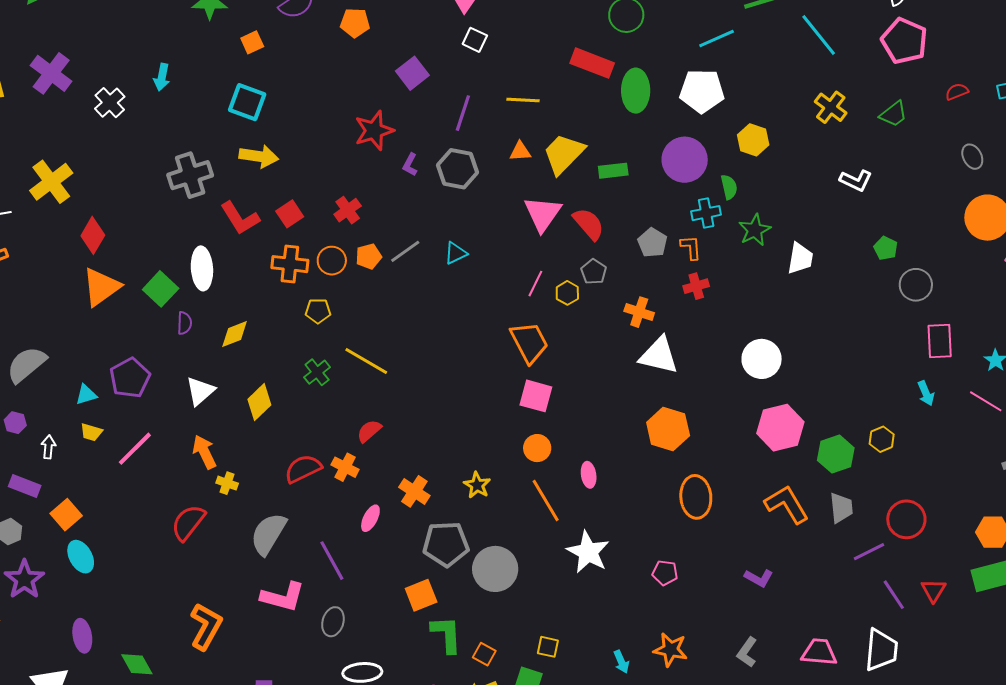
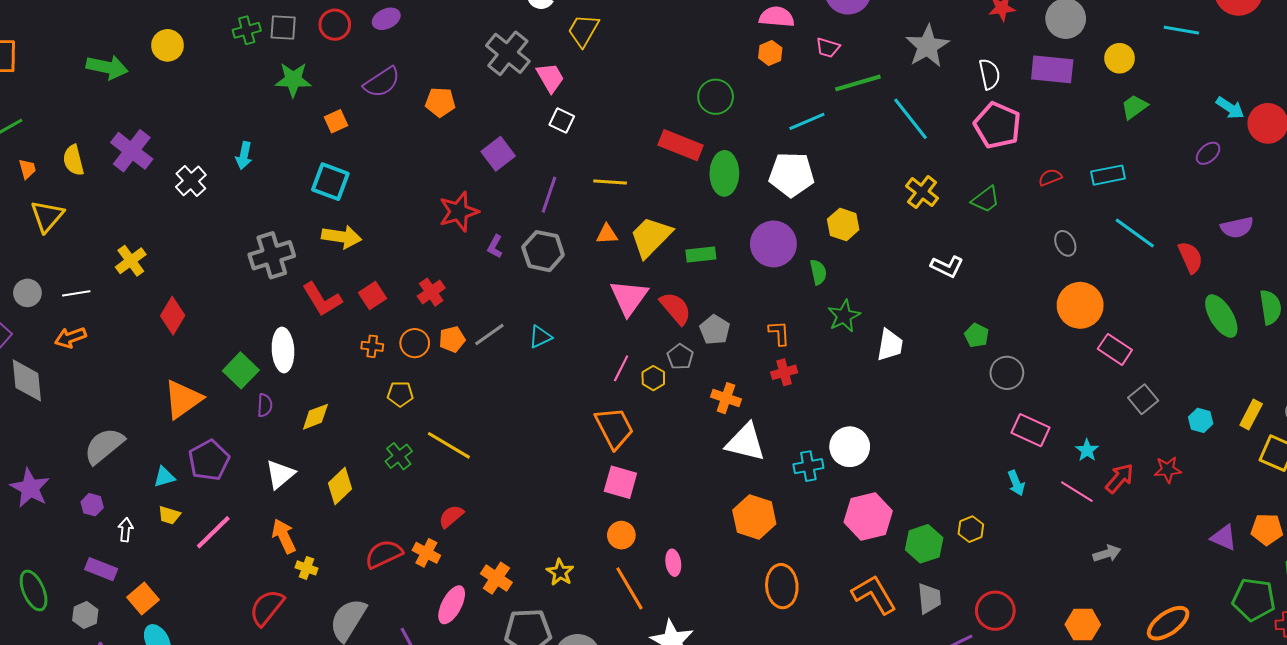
yellow cross: (51, 182) -> (131, 261), size x0.7
cyan cross: (706, 213) -> (808, 466), moved
gray pentagon: (652, 243) -> (715, 330), moved
orange cross: (290, 264) -> (372, 346), size x0.6
orange triangle: (101, 287) -> (183, 399), moved
pink rectangle: (940, 341) -> (1031, 430), turned -63
pink ellipse: (370, 518) -> (452, 605), size x1.4

